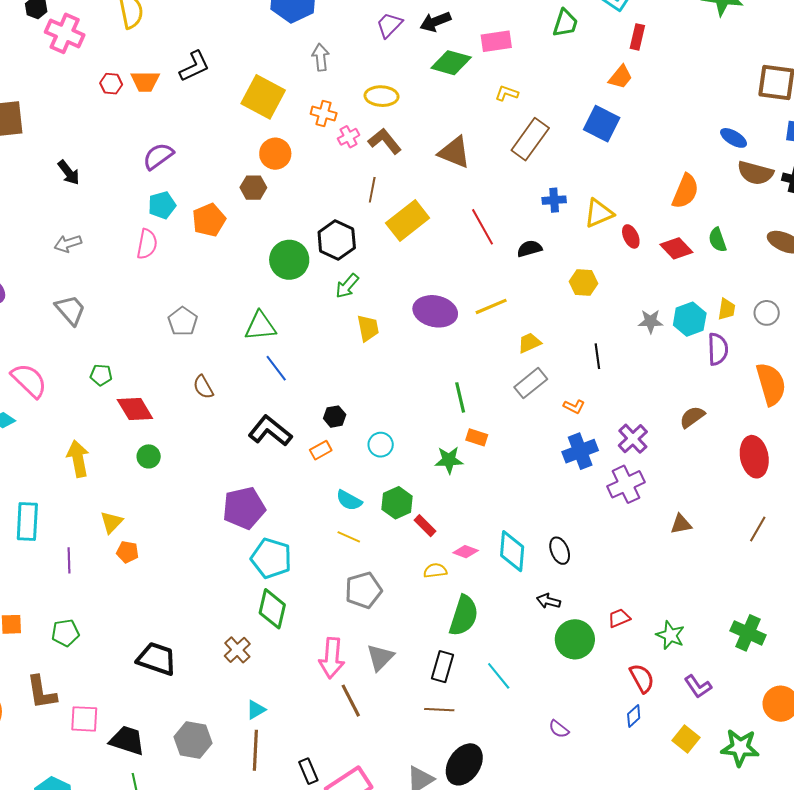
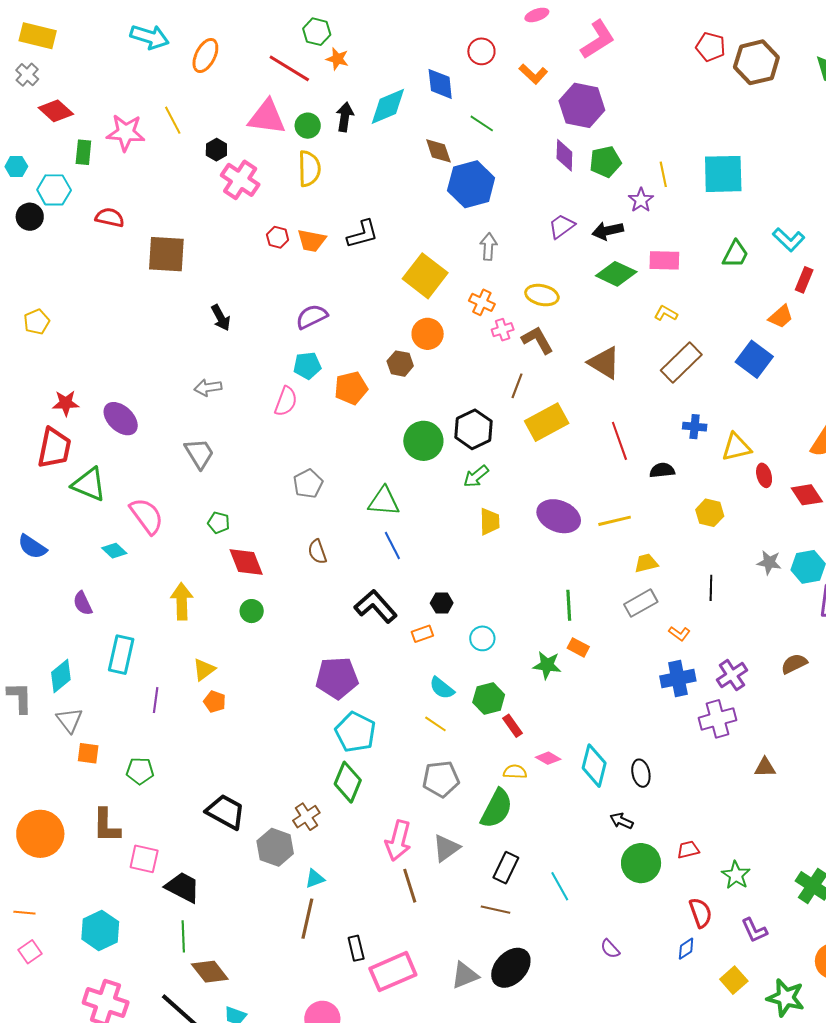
green semicircle: (464, 616) -> (497, 809), moved
gray hexagon: (193, 740) -> (275, 847), moved

